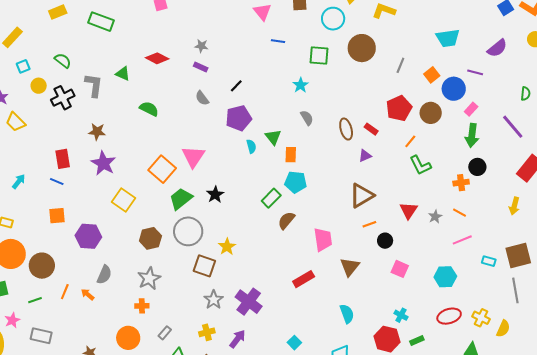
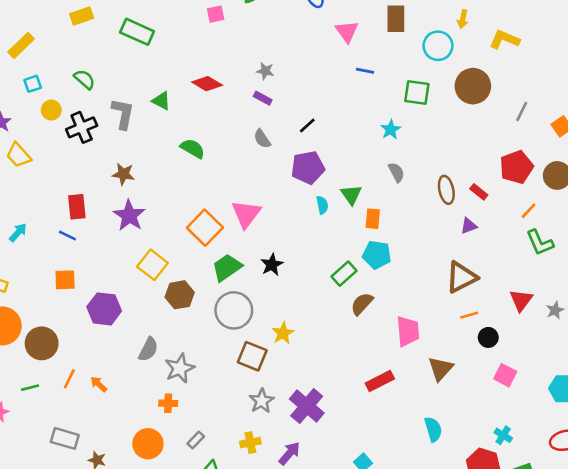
brown hexagon: (150, 238) -> (180, 295), moved
gray semicircle: (104, 275) -> (148, 349), moved
gray rectangle: (41, 336) -> (65, 438), moved

